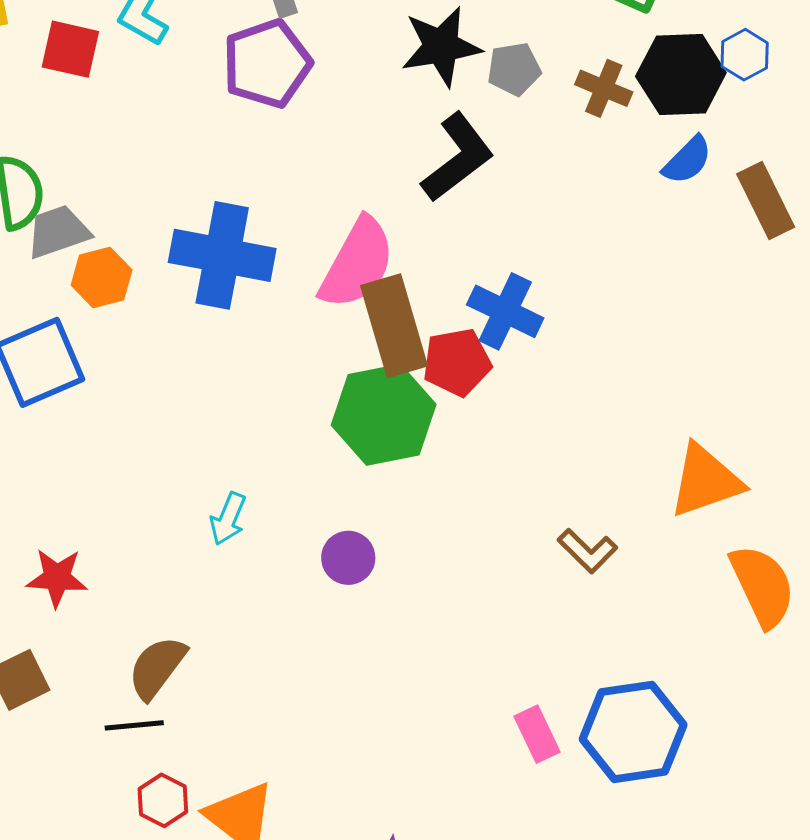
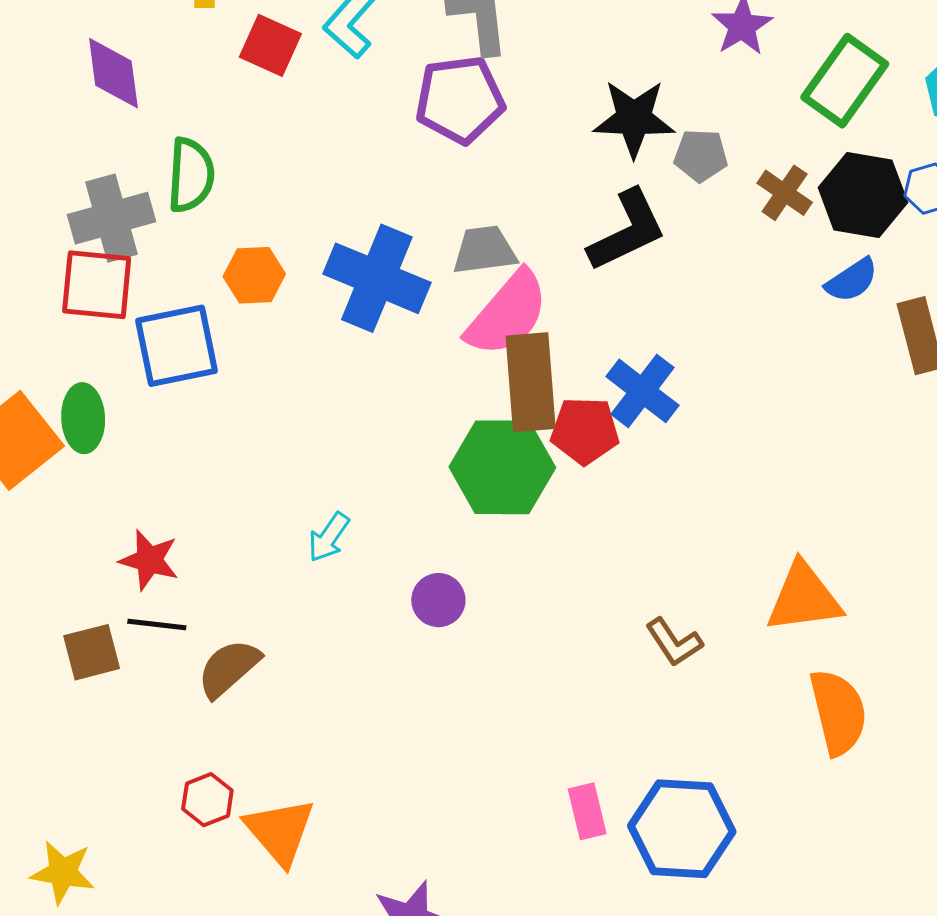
gray trapezoid: (58, 232) -> (485, 250), moved
black line: (134, 725) -> (157, 625), moved

